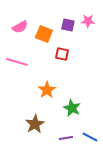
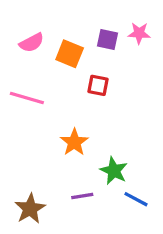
brown star: (35, 124) -> (30, 209), moved
blue line: (90, 137) -> (136, 199), moved
purple line: (66, 138) -> (82, 196), moved

